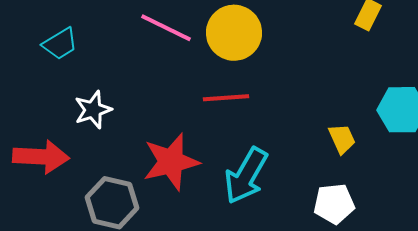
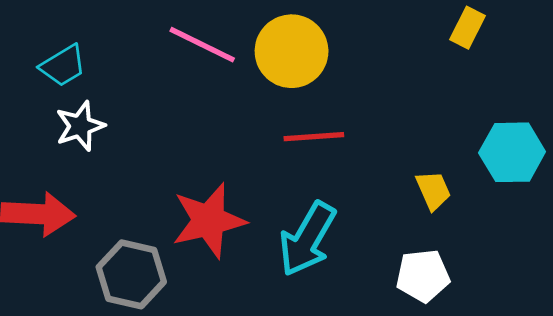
red line: (226, 98) -> (314, 137), moved
white star: (93, 110) -> (80, 126), moved

